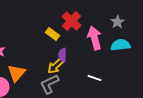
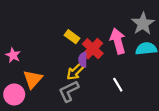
red cross: (71, 21) -> (93, 49), moved
gray star: (117, 22) -> (143, 24), size x1.5
white line: (94, 78) -> (118, 85), turned 40

